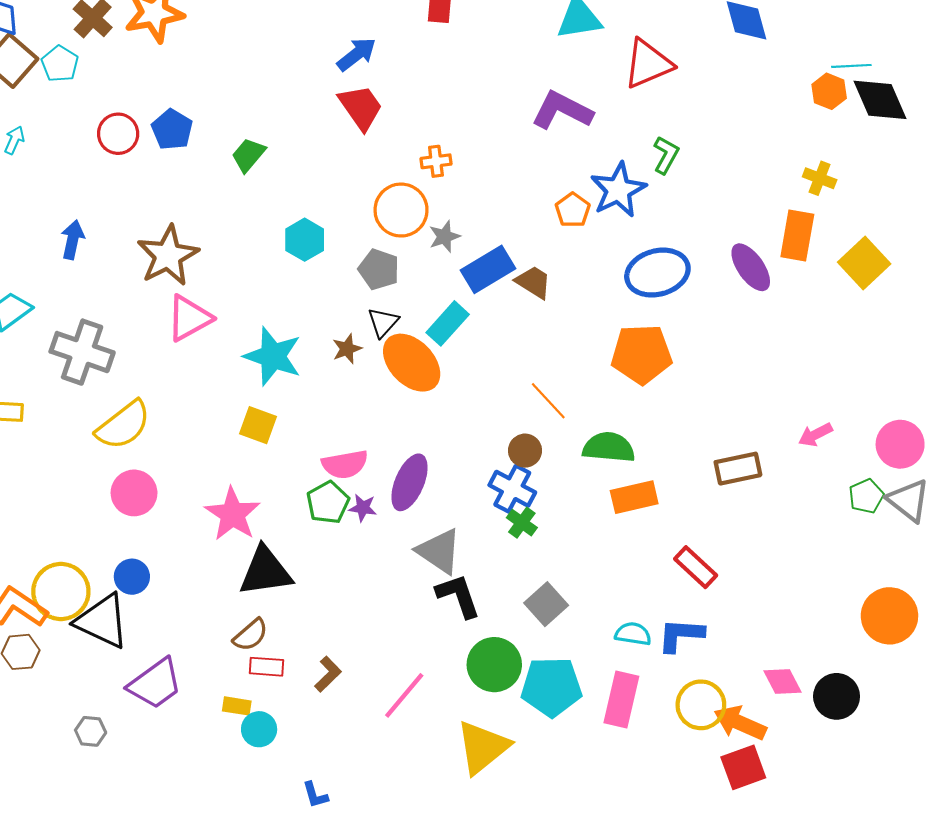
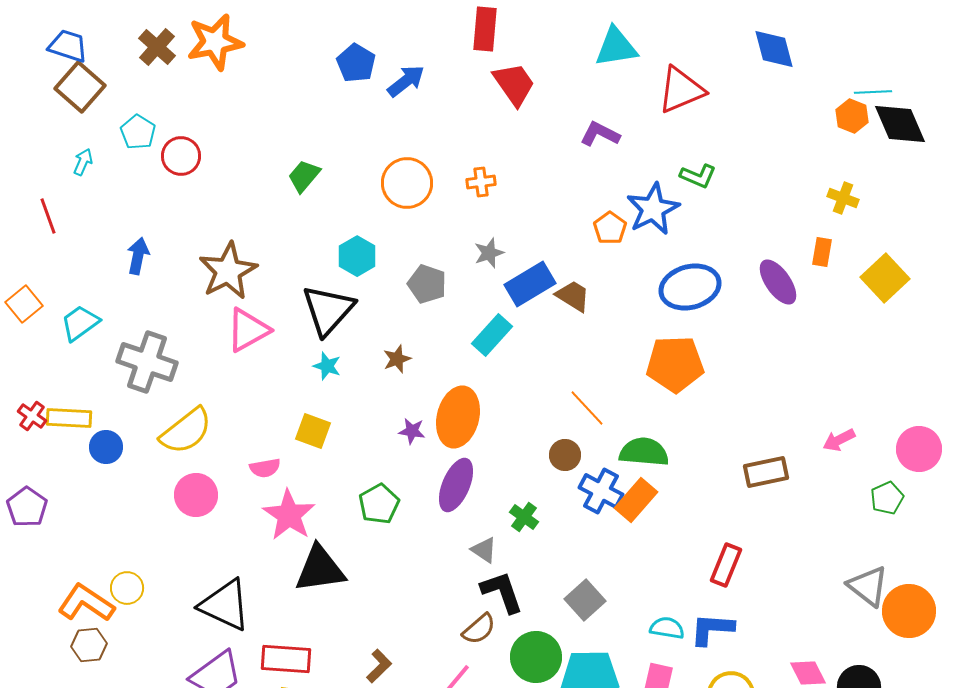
cyan pentagon: (60, 64) -> (138, 132), moved
red trapezoid: (361, 107) -> (514, 84), moved
purple L-shape: (562, 110) -> (600, 134), size x0.7
blue pentagon: (172, 130) -> (356, 63), moved
green L-shape: (666, 155) -> (698, 176), turned 84
orange circle: (401, 210) -> (407, 183), moved
orange rectangle: (797, 235) -> (822, 252), size x0.6
black triangle: (383, 322) -> (328, 310), moved, size x1.8
cyan star: (273, 356) -> (327, 366), size x0.5
orange ellipse: (412, 363) -> (458, 417), moved, turned 58
pink semicircle: (345, 464) -> (265, 468), moved, size x0.7
blue cross: (512, 489) -> (601, 491), moved
orange rectangle: (634, 497) -> (636, 500), moved, turned -36
gray triangle: (909, 500) -> (868, 586), moved
purple star: (363, 508) -> (412, 431), moved
green cross: (522, 523) -> (524, 517), moved
gray triangle: (439, 551) -> (484, 550), size x0.6
red rectangle: (696, 567) -> (726, 565), turned 69
blue circle: (132, 577) -> (106, 447), moved
yellow circle: (61, 591) -> (127, 588), size x0.6
black triangle: (102, 621) -> (225, 605), moved
brown semicircle: (251, 635) -> (479, 629), moved
red rectangle: (266, 667) -> (286, 659), moved, size x1.5

